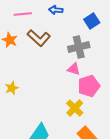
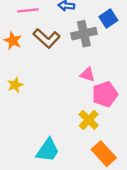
gray cross: (79, 47) -> (84, 34), moved
yellow star: (12, 88) -> (15, 85), moved

